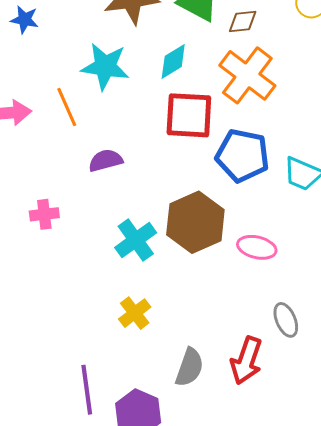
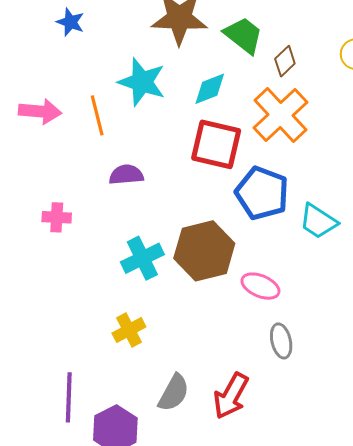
brown diamond: (243, 22) -> (285, 61), turned -48
gray ellipse: (286, 320) -> (281, 341), moved

